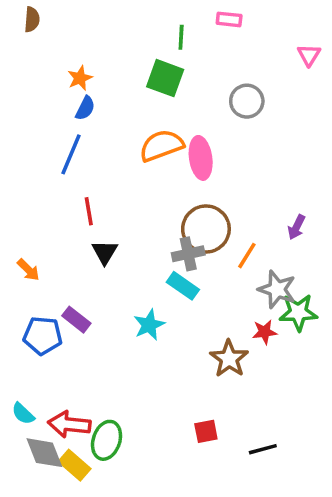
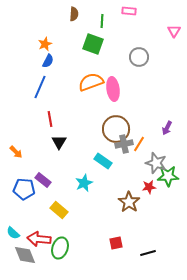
brown semicircle: (32, 19) -> (74, 14), moved
gray cross: (188, 254) -> (124, 144), moved
yellow rectangle: (75, 465) -> (59, 210), moved

